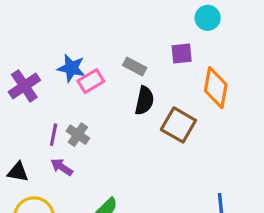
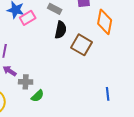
gray cross: (78, 135) -> (26, 82), moved, turned -32

